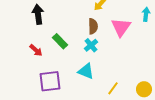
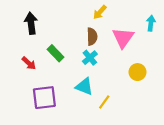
yellow line: (113, 88) -> (104, 102), moved
yellow circle: (144, 89) -> (138, 72), moved

